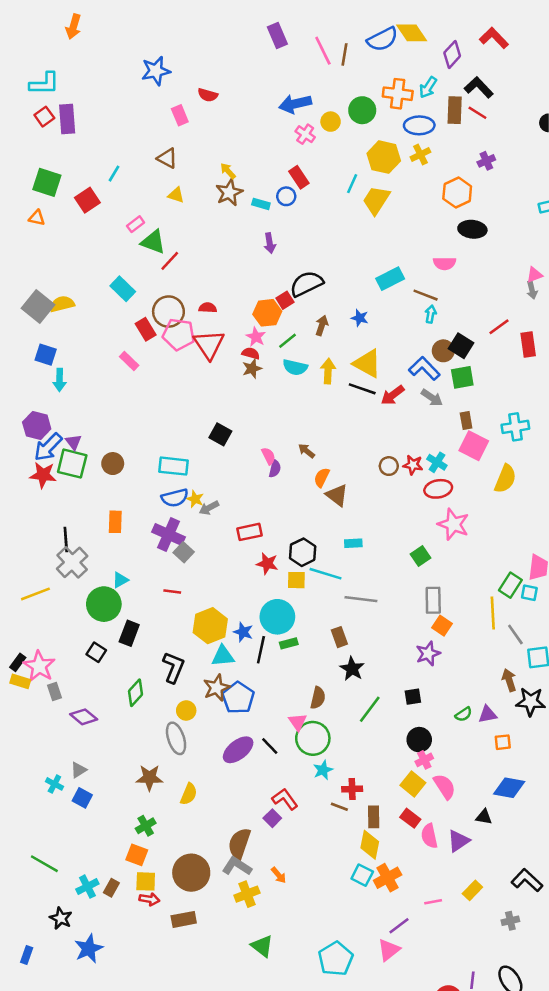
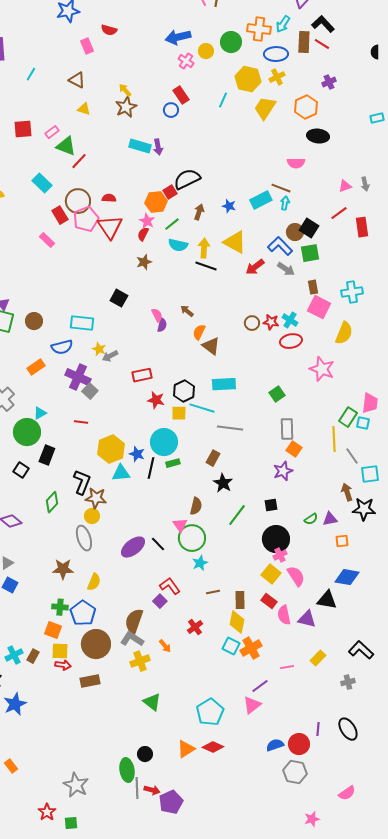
cyan line: (114, 174) -> (31, 74), moved
red square: (87, 200) -> (23, 129), moved, turned 30
yellow trapezoid: (376, 200) -> (265, 108), moved
cyan rectangle: (261, 204) -> (140, 146), moved, size x1.5
pink triangle: (534, 275) -> (345, 186), moved
cyan rectangle: (390, 279) -> (261, 200), moved
pink pentagon: (179, 334) -> (86, 219), turned -30
red semicircle: (251, 353) -> (143, 234), turned -80
brown star: (252, 369) -> (144, 262), moved
black line: (362, 389) -> (206, 266), moved
blue semicircle: (175, 498) -> (62, 347), moved
orange rectangle: (115, 522) -> (36, 367), turned 54
pink star: (453, 524) -> (322, 369), moved
cyan rectangle: (353, 543) -> (224, 384), size x1.6
brown rectangle: (339, 637) -> (213, 458), turned 49
brown star: (217, 688) -> (96, 498), moved, turned 30
blue pentagon: (238, 698) -> (83, 613), moved
black circle: (419, 740) -> (276, 539), size x1.4
red cross: (352, 789) -> (195, 627), moved, turned -35
brown line: (339, 807) -> (213, 592), turned -32
black triangle: (484, 817) -> (327, 600), size x1.5
green cross: (146, 826) -> (60, 607), turned 35
purple triangle: (458, 841) -> (307, 619), turned 48

